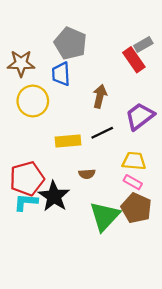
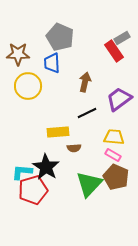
yellow rectangle: (68, 141) -> (58, 132), moved
red pentagon: (27, 179) -> (33, 190), moved

